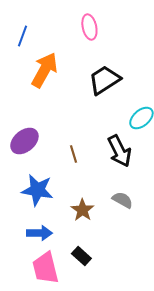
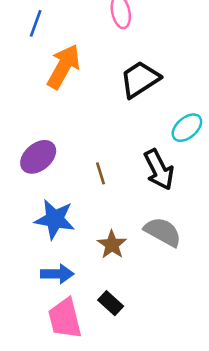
gray semicircle: (122, 200) -> (163, 232), size x1.4

